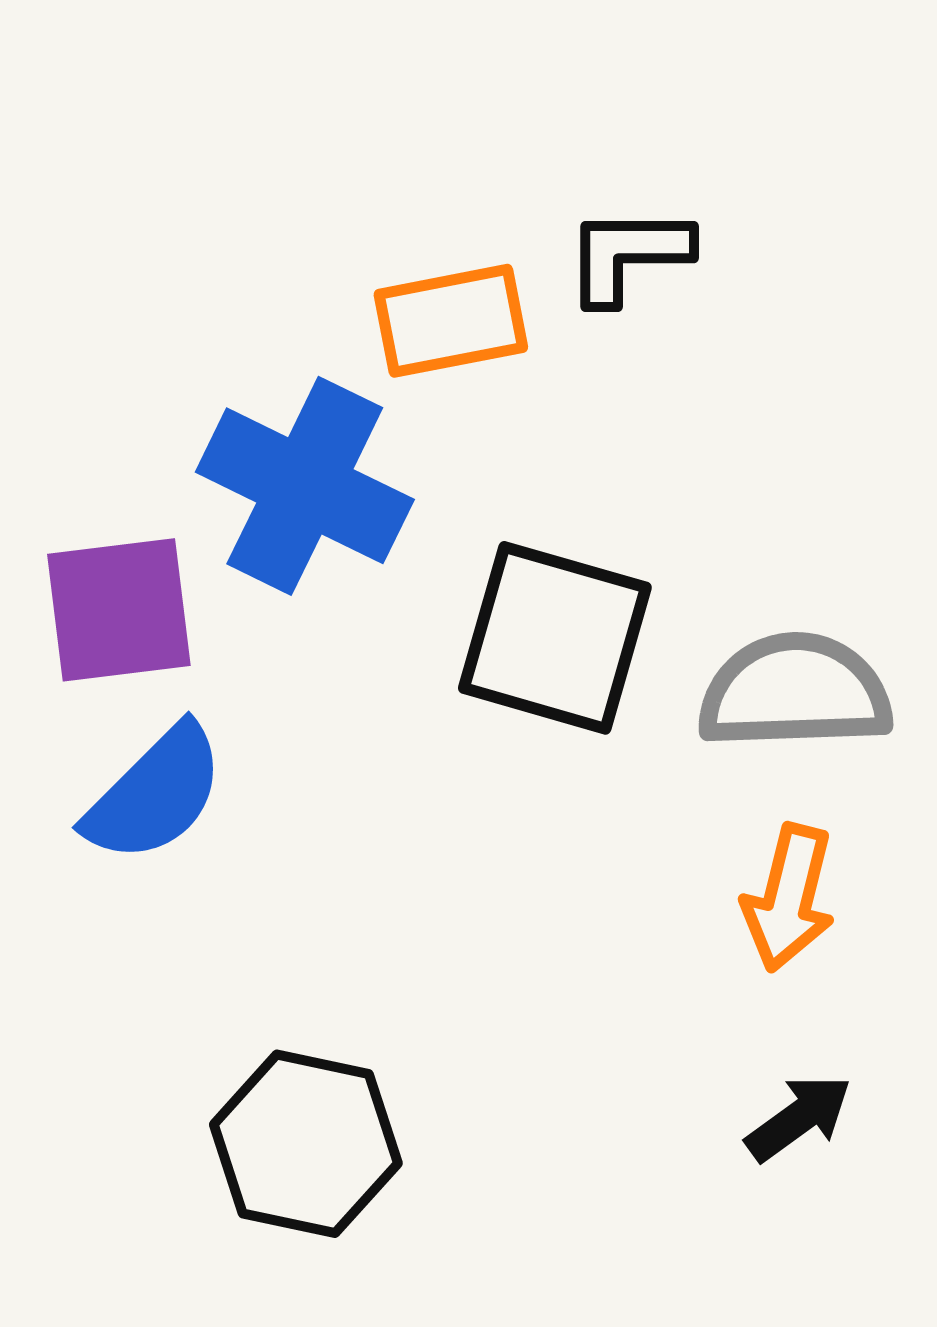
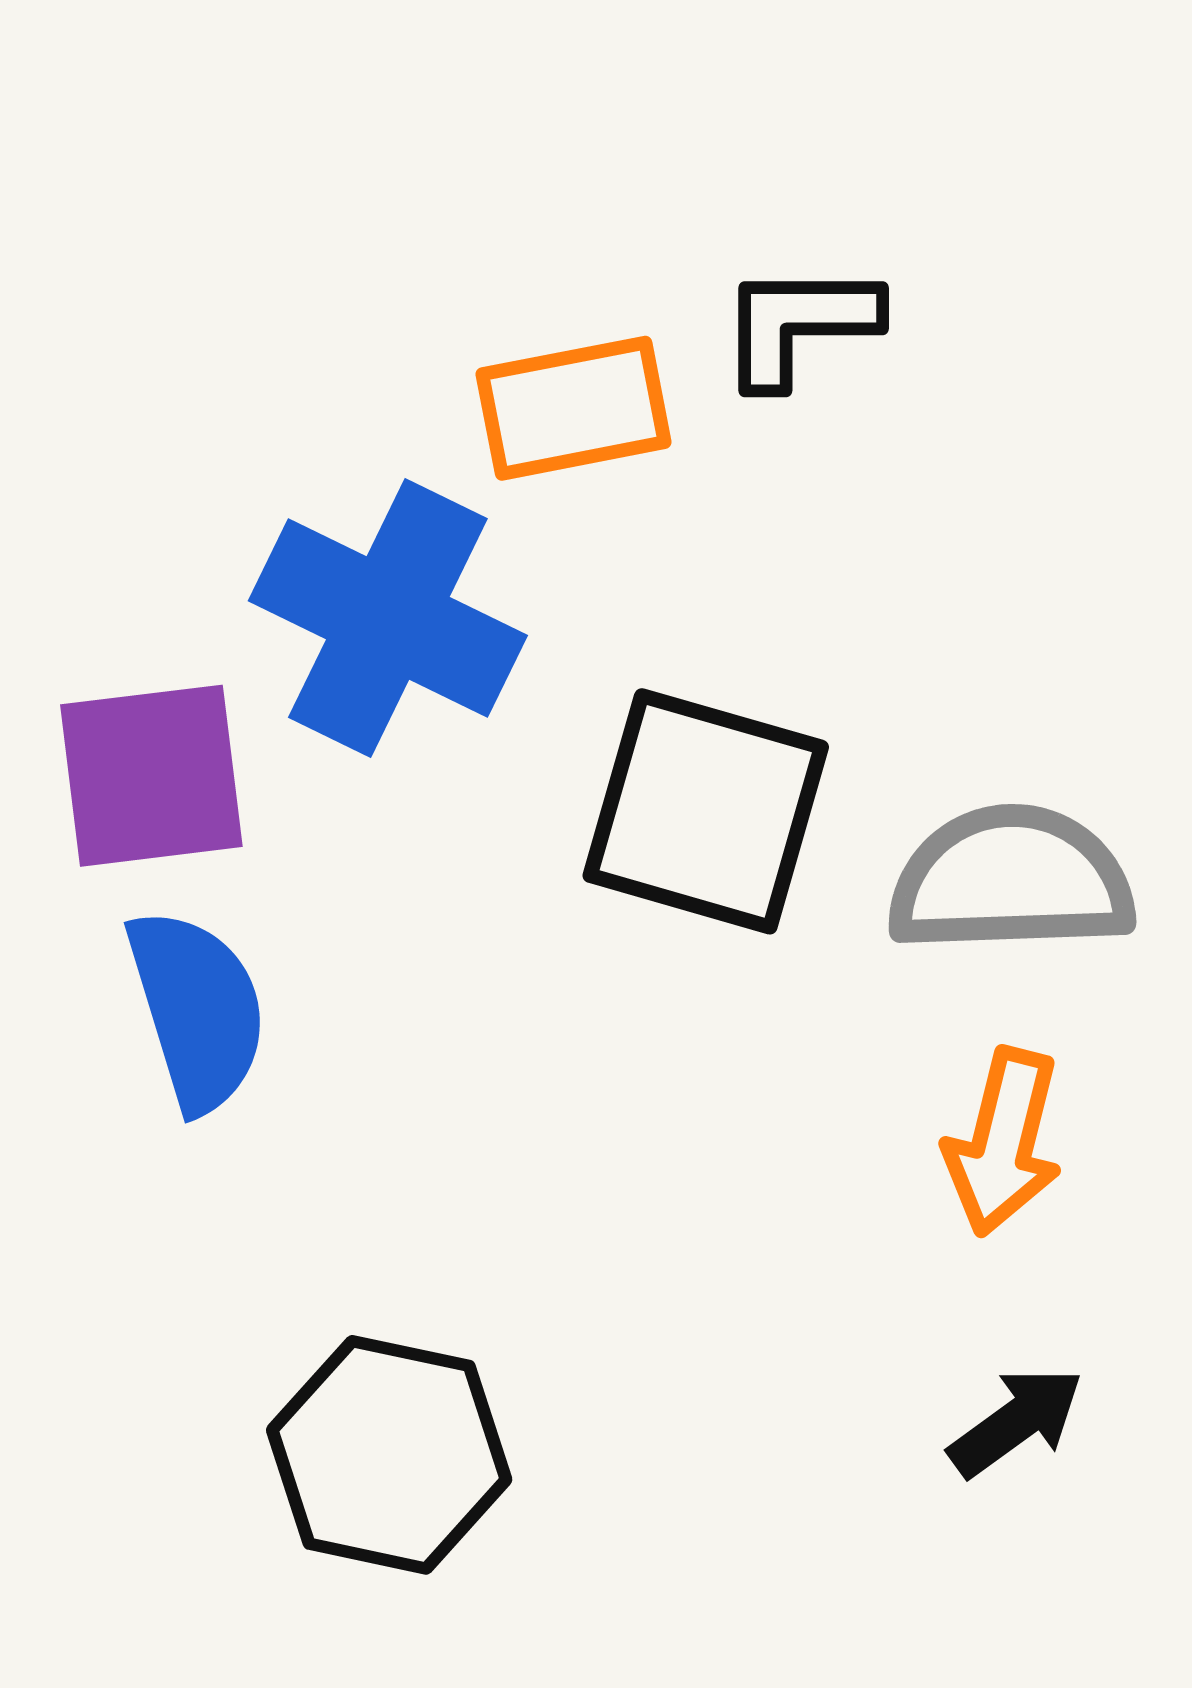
blue semicircle: (155, 794) -> (197, 1010), turned -62

